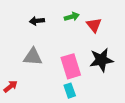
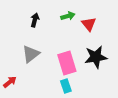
black arrow: (37, 21) -> (35, 20), turned 112
gray triangle: (33, 57) -> (31, 54), turned -42

